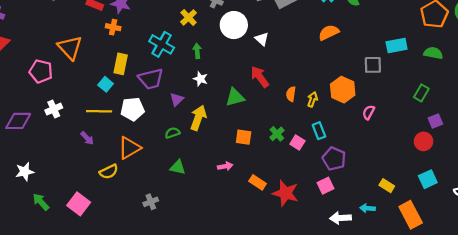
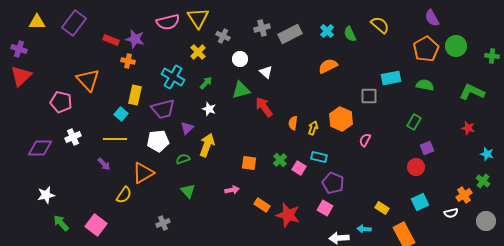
white circle: (234, 25) -> (240, 59), size x0.6
green arrow: (197, 51) -> (206, 83), turned 48
green triangle: (235, 97) -> (241, 90), moved
white pentagon: (132, 109) -> (158, 141), moved
cyan rectangle: (319, 131) -> (319, 157), turned -56
green triangle: (178, 167) -> (188, 191), turned 35
yellow semicircle: (109, 172) -> (124, 195), turned -30
pink square: (325, 186) -> (325, 208), turned -35

